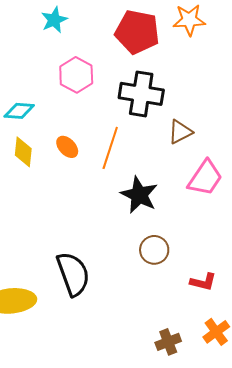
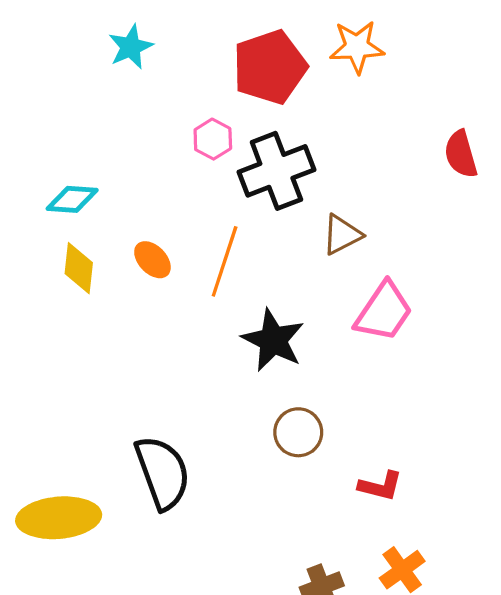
red pentagon: (137, 32) -> (270, 67), turned -30
pink hexagon: (76, 75) -> (213, 139), moved, size x0.7
black cross: (141, 94) -> (276, 171), turned -30

